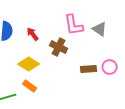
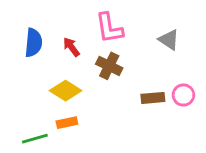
pink L-shape: (74, 25) -> (109, 28), moved
orange rectangle: (30, 86) -> (67, 123), turned -48

